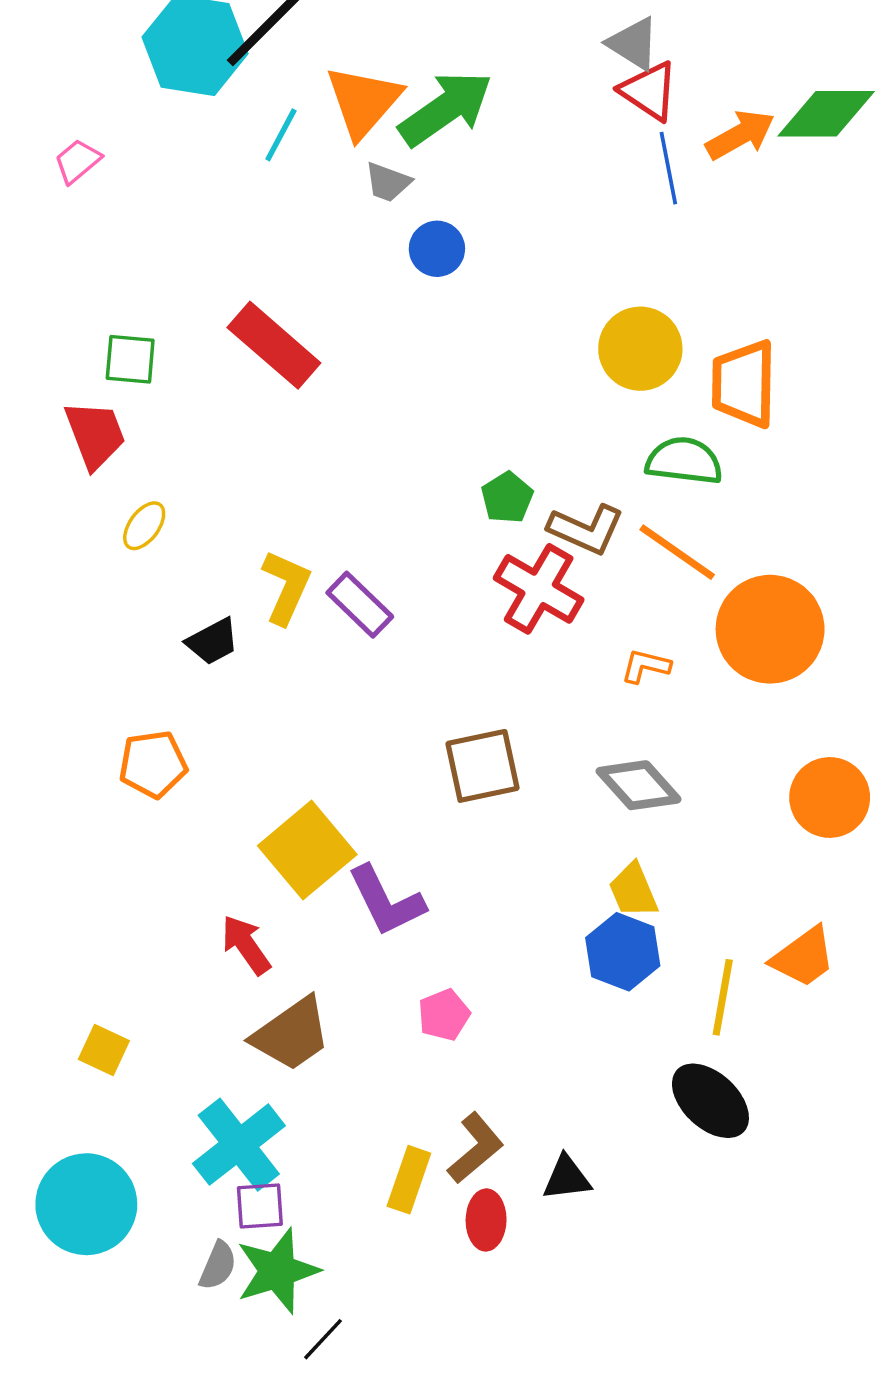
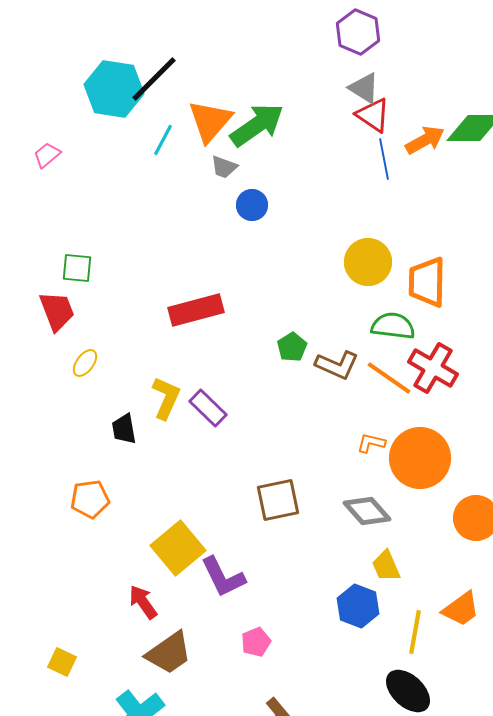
red rectangle: (274, 345) -> (196, 310), moved, turned -56
red cross: (539, 589) -> (433, 368), moved
orange circle: (770, 629) -> (420, 458), moved
black trapezoid: (213, 641) -> (124, 429), turned 108
yellow trapezoid: (633, 890) -> (386, 566), moved

